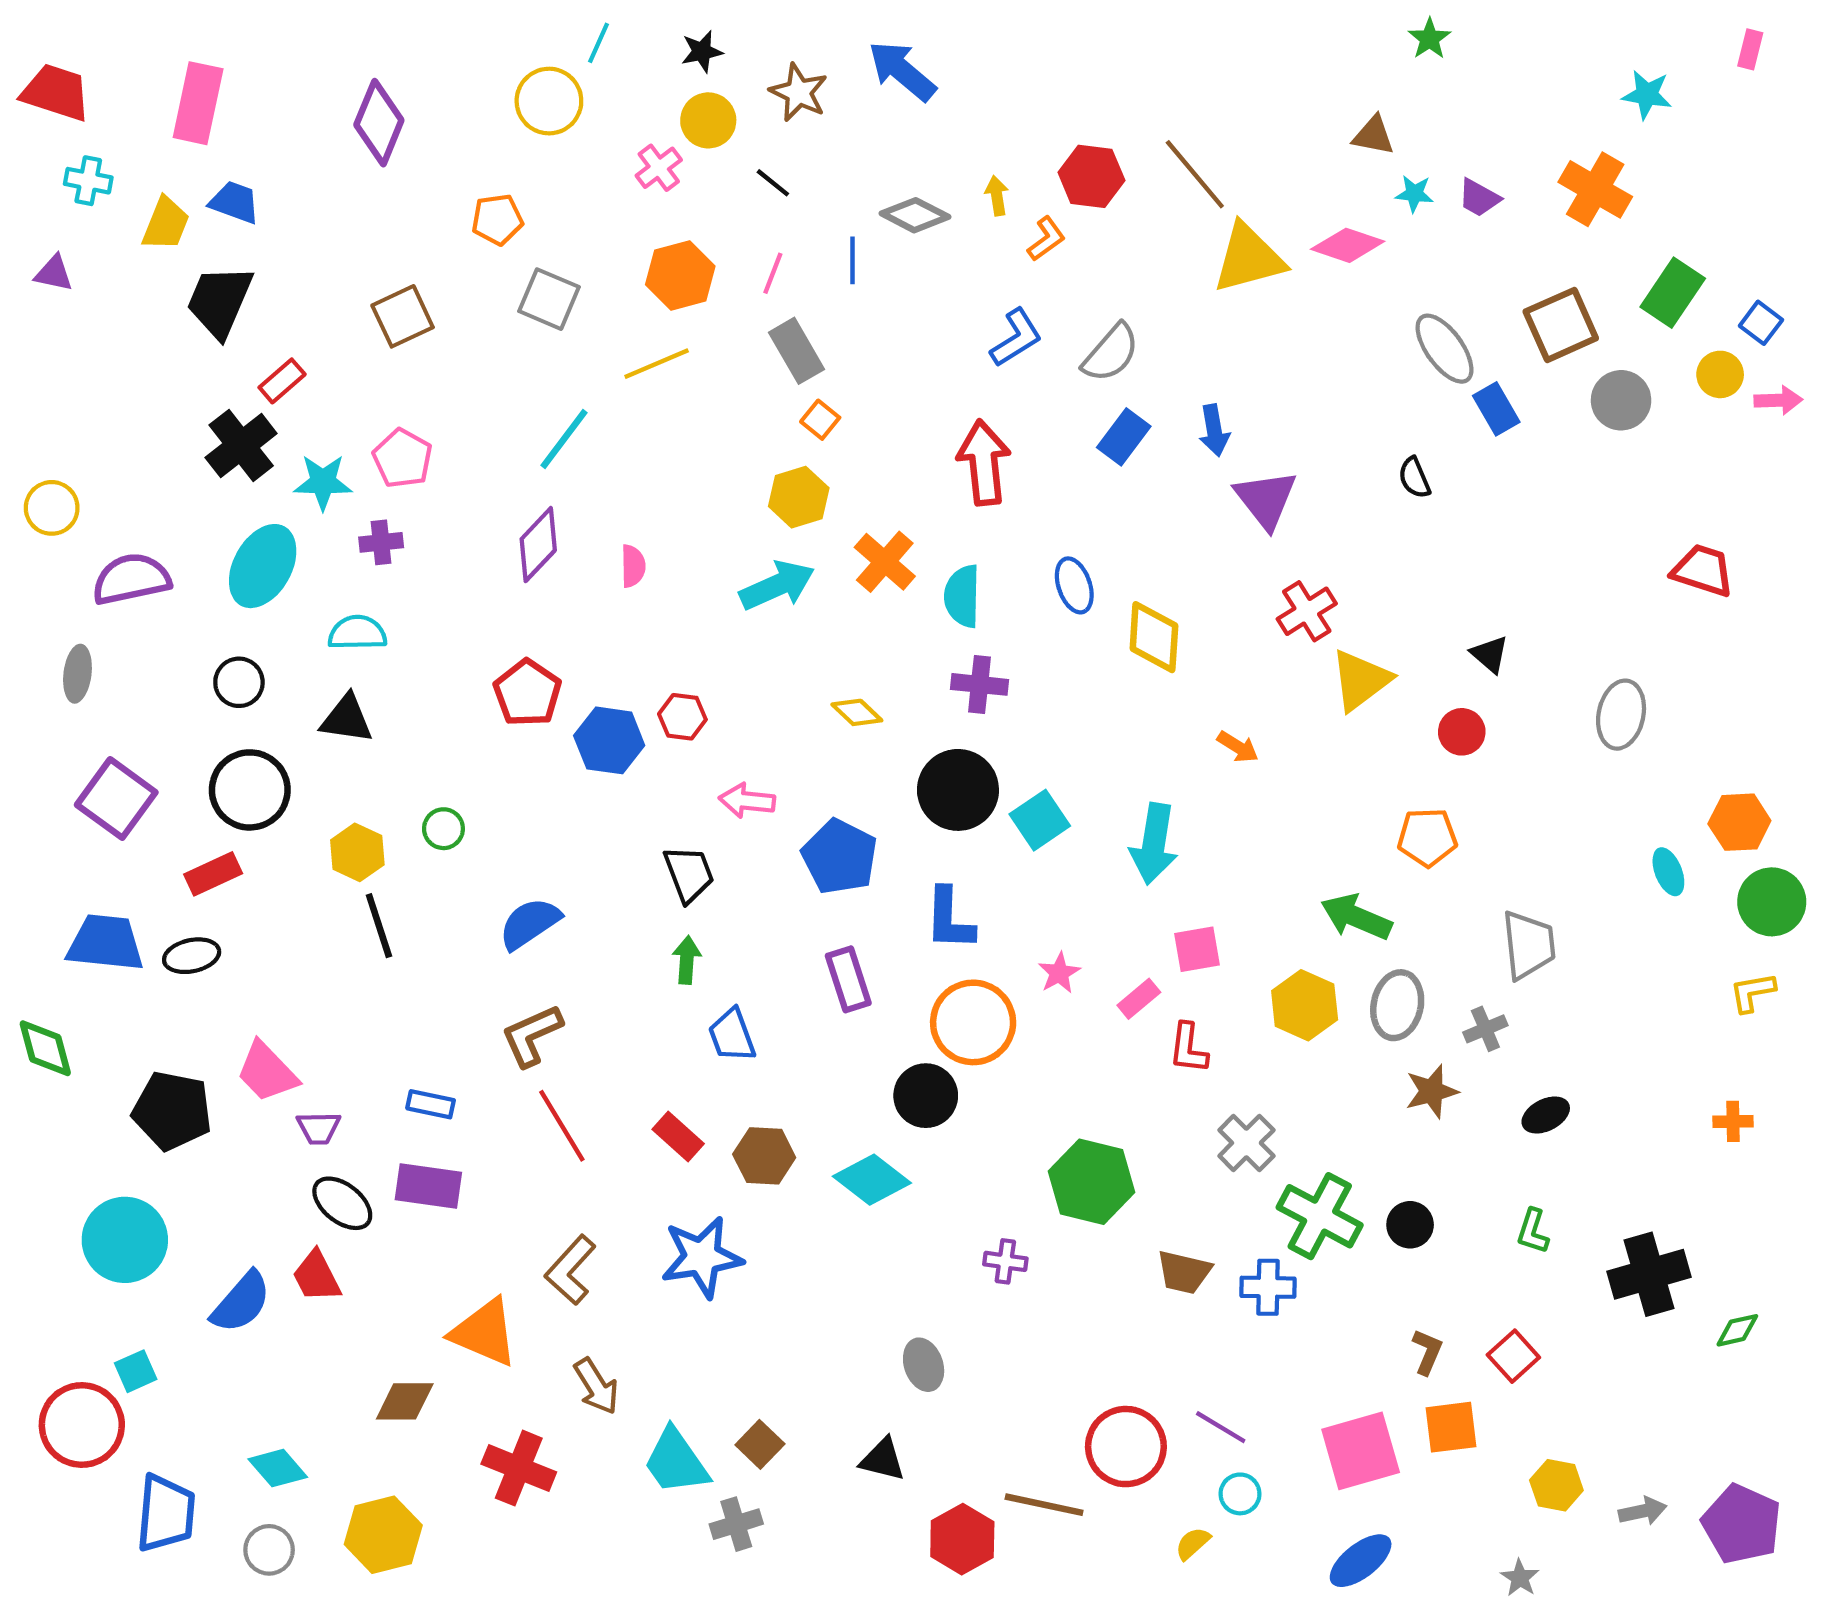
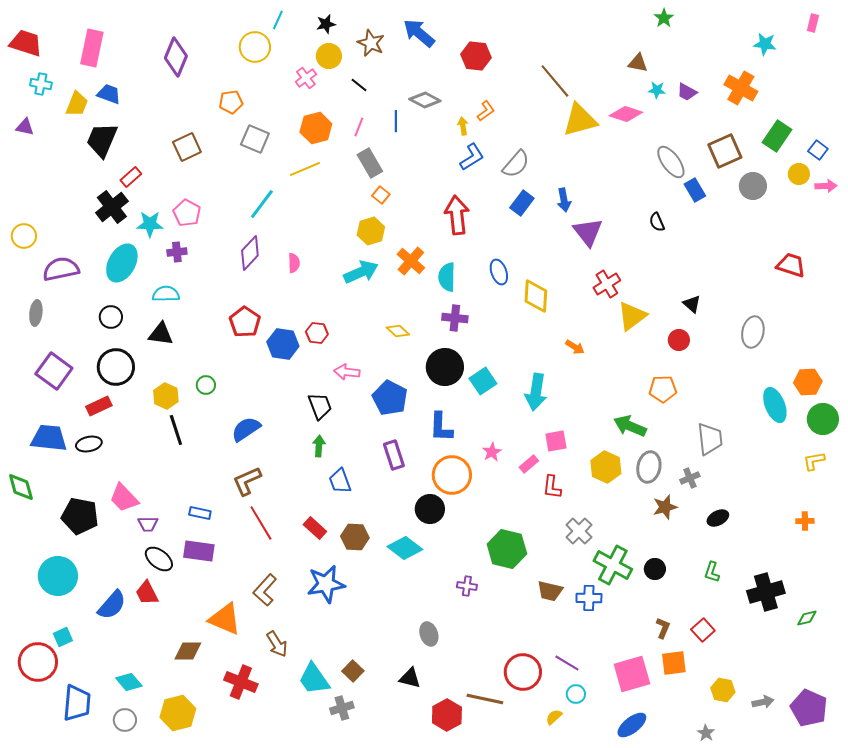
red hexagon: (1091, 176) -> (476, 56), moved
yellow arrow: (997, 196) -> (463, 126), moved
cyan ellipse: (1668, 872) -> (775, 405), size x1.6

